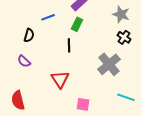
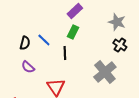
blue line: (48, 17) -> (44, 40), moved, turned 64
purple semicircle: (24, 61) -> (28, 67), moved

